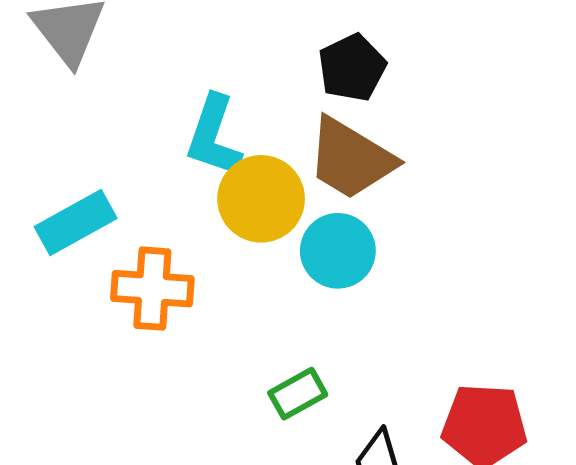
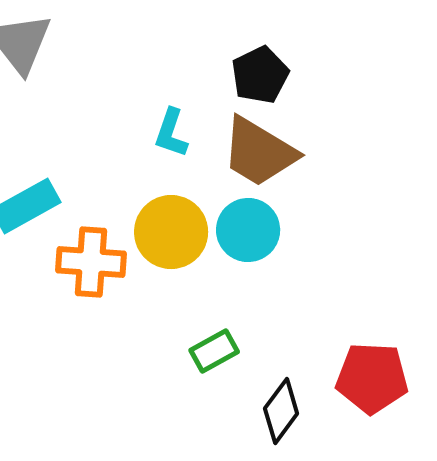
cyan L-shape: (214, 136) -> (171, 133), moved, size x0.7
yellow circle: (261, 199) -> (171, 232), moved

